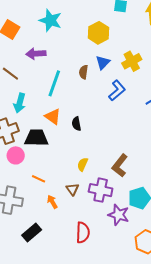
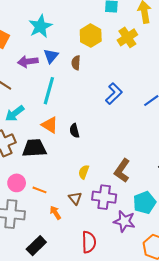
cyan star: (50, 20) -> (40, 26), turned 30
yellow cross: (132, 61) -> (127, 37), moved
blue triangle: (103, 63) -> (51, 56), moved
brown semicircle: (83, 72) -> (76, 63), moved
cyan arrow: (20, 103) -> (15, 113), turned 42
pink circle: (16, 155) -> (17, 183), moved

